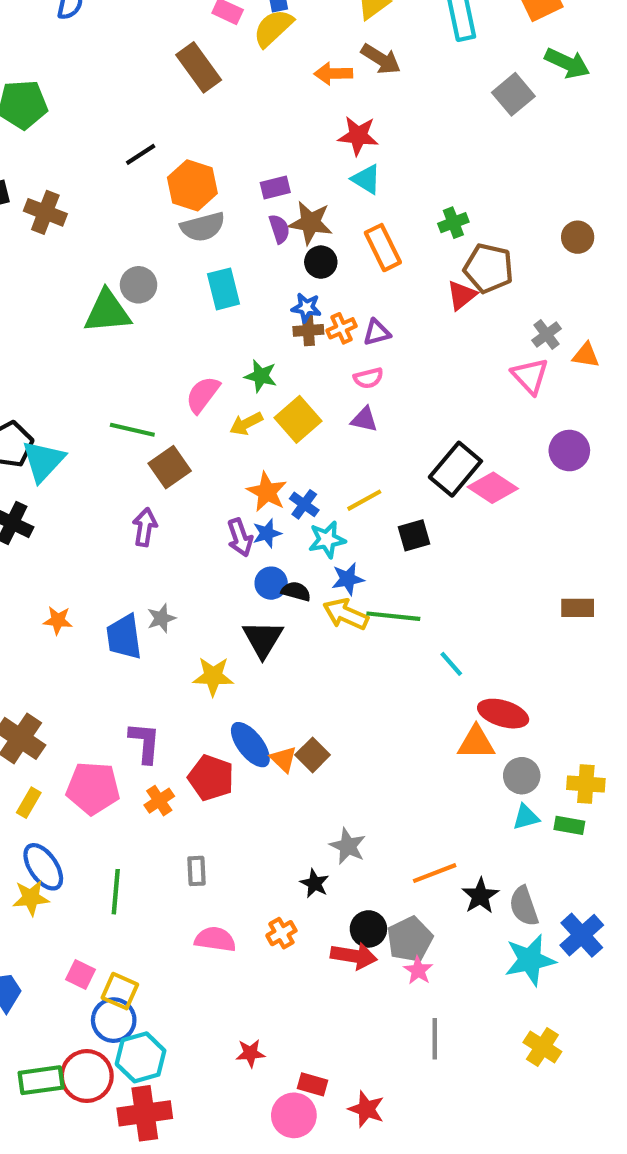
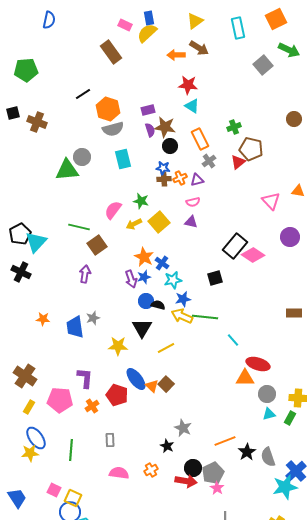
brown circle: (578, 237) -> (294, 119), moved
gray cross: (547, 335) -> (209, 161), moved
yellow line: (364, 500) -> (166, 348), moved
green rectangle: (569, 825) -> (290, 418), turned -72
cyan star: (530, 960) -> (285, 487), moved

